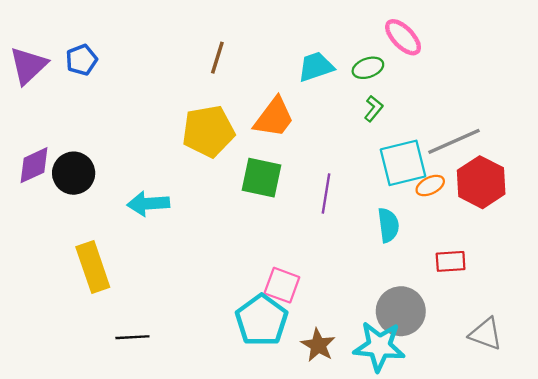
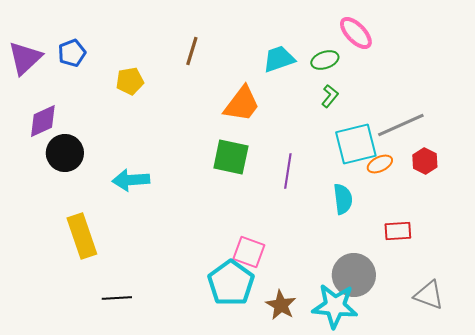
yellow pentagon: (208, 131) -> (130, 81), moved, size x0.6
purple diamond: (34, 165) -> (43, 121), moved
red hexagon: (481, 182) -> (425, 161), size x0.6

